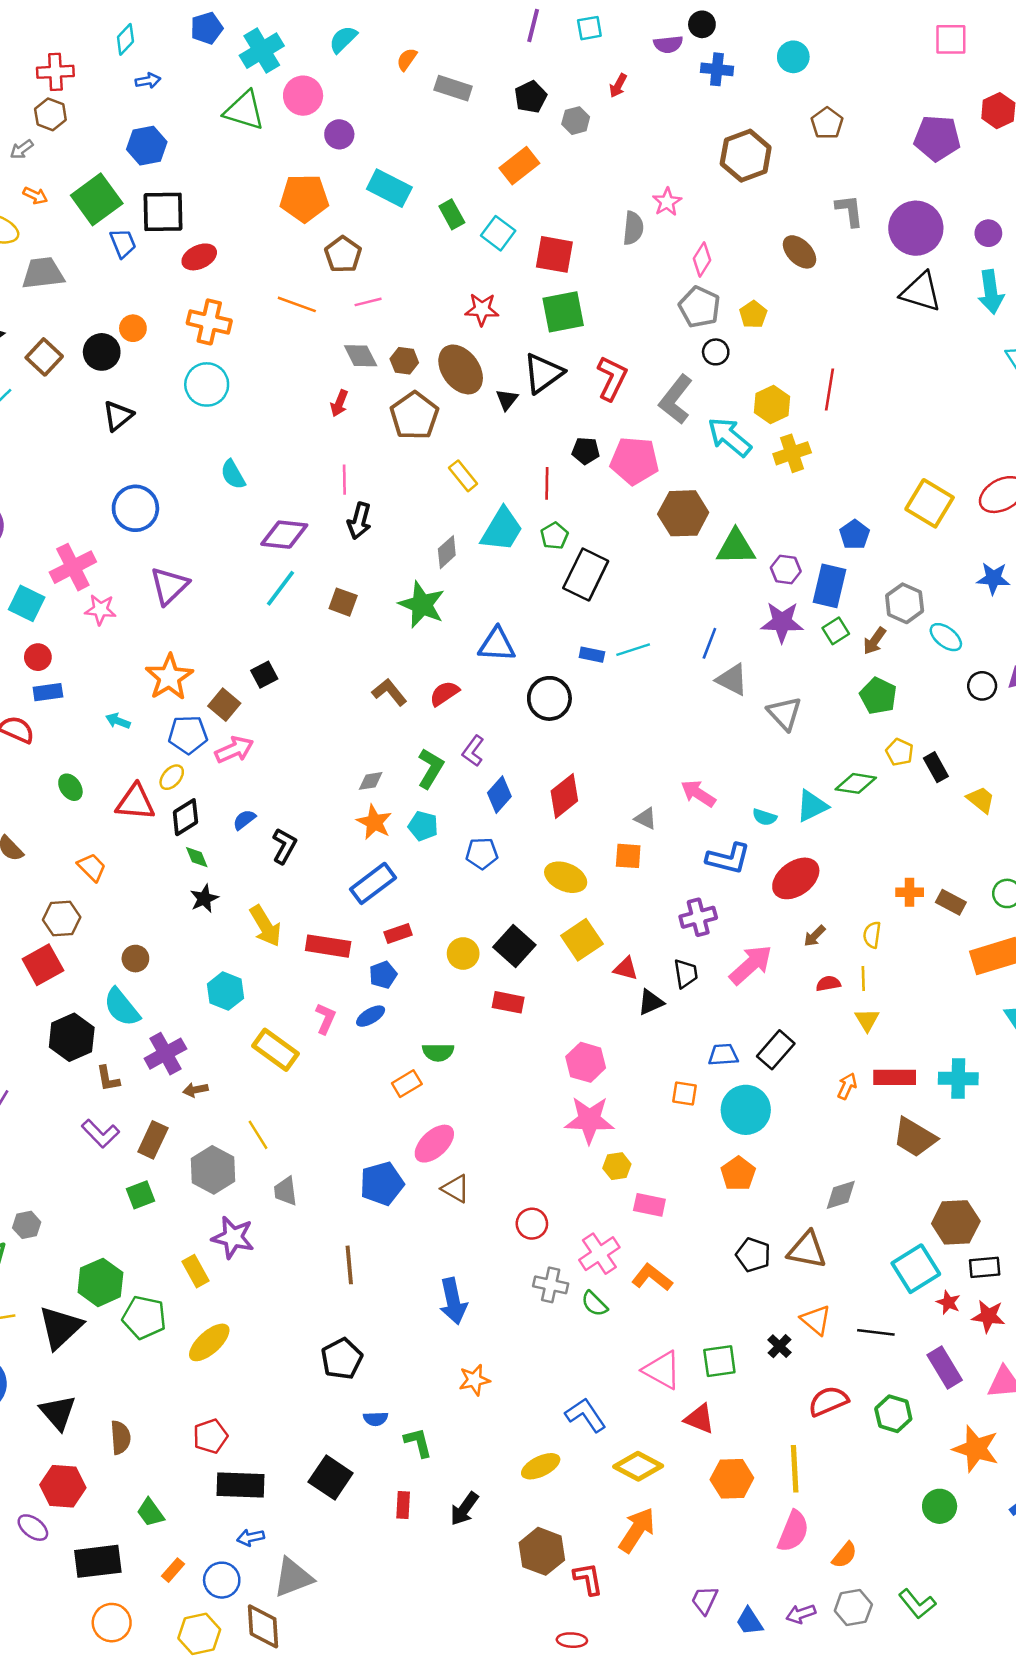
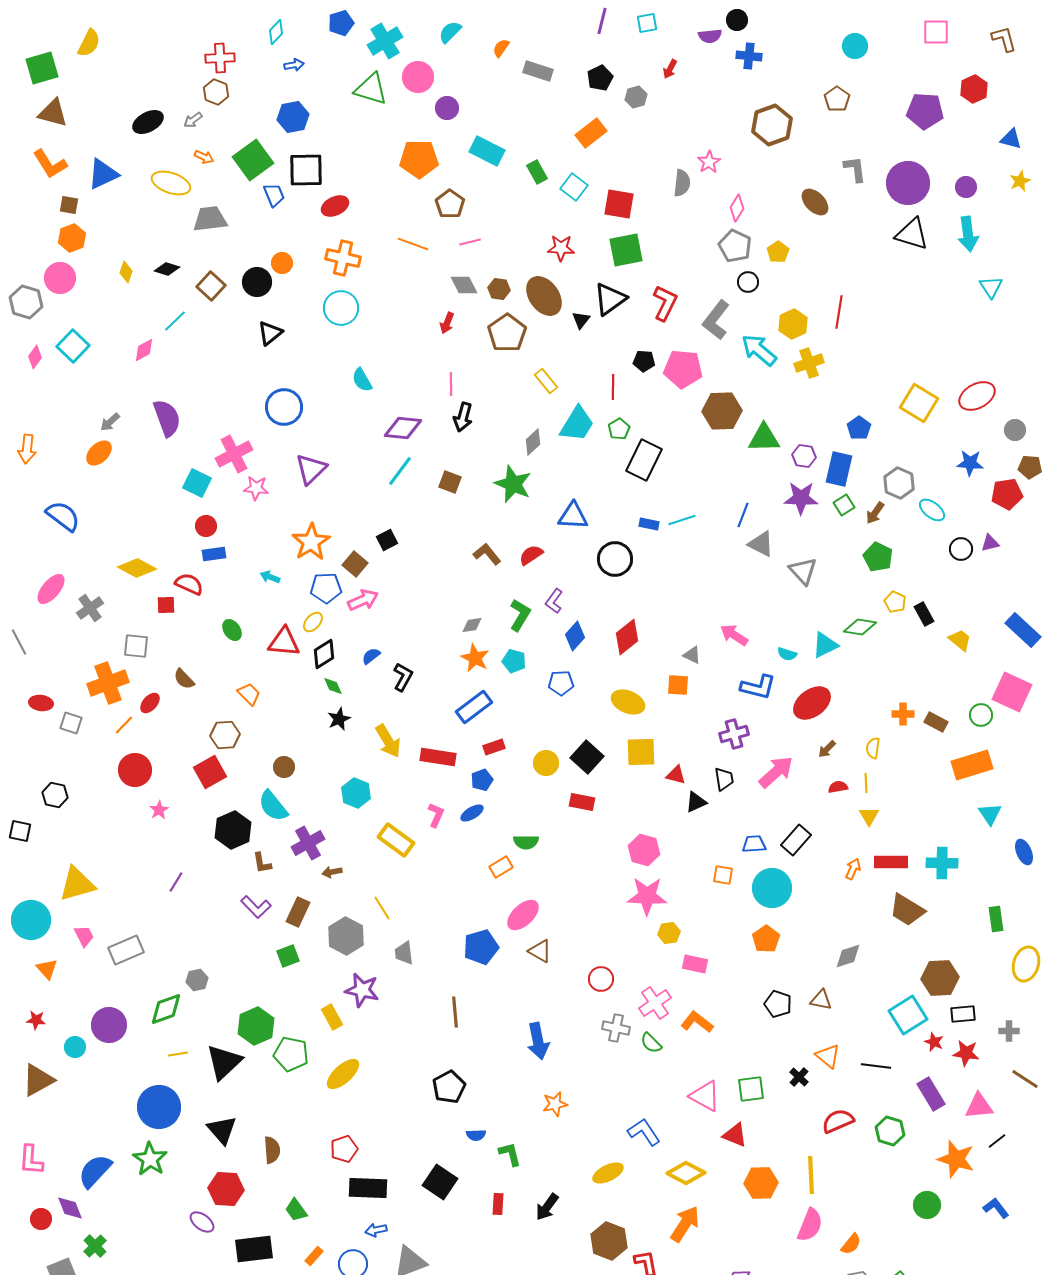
cyan circle: (793, 57) -> (855, 46), moved
yellow square: (582, 940) -> (641, 752), turned 32
brown triangle: (807, 1250) -> (821, 1000), size x0.7

